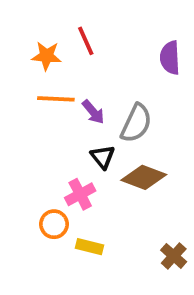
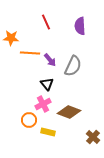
orange star: (47, 56) -> (11, 38), moved
purple semicircle: (170, 58) -> (80, 26), moved
black triangle: (103, 157) -> (47, 84), moved
brown diamond: (144, 177) -> (69, 112), moved

